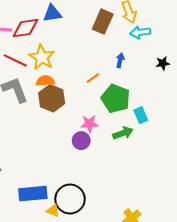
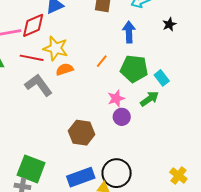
blue arrow: (120, 60) -> (129, 32), size x1.5
orange line: (93, 78) -> (102, 61), moved
brown hexagon: (52, 98) -> (82, 133), moved
purple circle: (81, 141) -> (122, 117), moved

